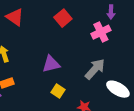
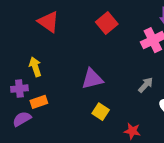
gray arrow: (95, 69) -> (146, 85), size x0.6

